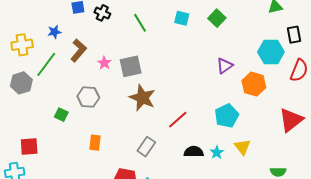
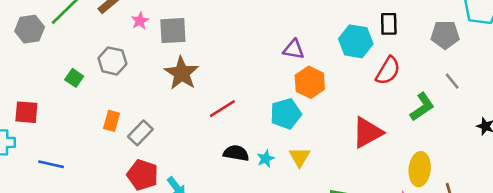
purple triangle: (225, 66) -> (294, 49), turned 36
orange hexagon: (254, 84) -> (310, 82), moved
gray rectangle: (146, 147) -> (140, 133), moved

